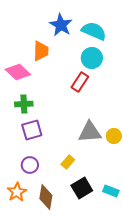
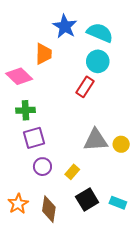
purple circle: (30, 165) -> (42, 167), moved

